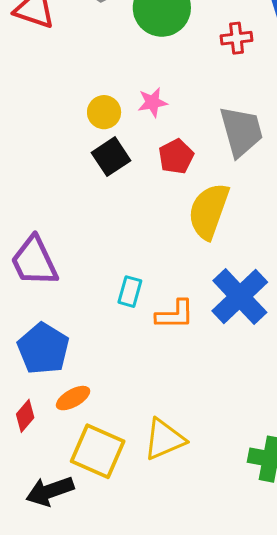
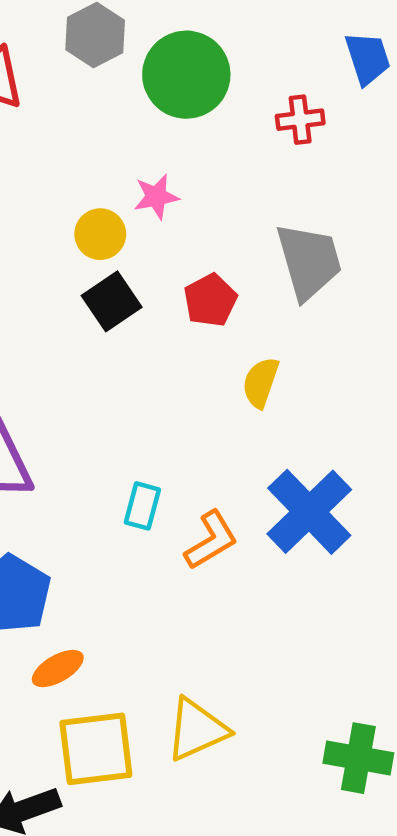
pink star: (153, 102) -> (156, 197), moved
yellow semicircle: (209, 211) -> (261, 383), size x0.6
orange L-shape: (175, 315) -> (211, 540), turned -30
yellow square: (98, 451) -> (96, 749), turned -30

